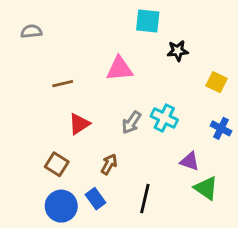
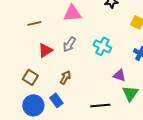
gray arrow: (131, 122) -> (69, 44), moved
green triangle: (206, 188) -> (130, 93), turned 30
black line: (145, 199) -> (100, 105), moved, turned 72

